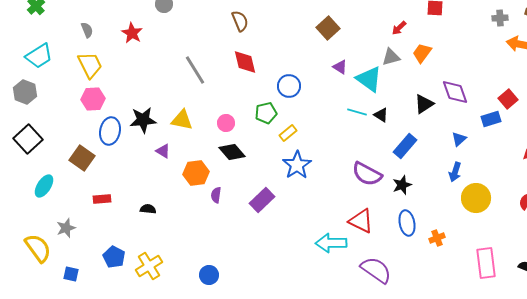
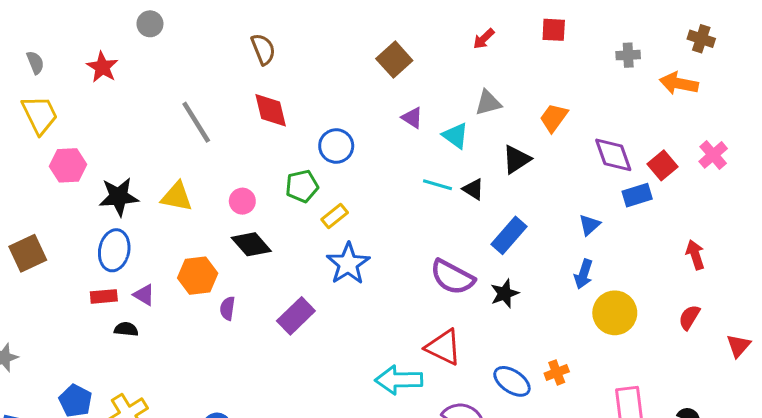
gray cross: (500, 18) -> (628, 55), moved
red arrow: (399, 28) -> (484, 39), moved
orange trapezoid: (422, 53) -> (554, 118), moved
cyan triangle: (369, 79) -> (455, 136), size x0.7
purple diamond: (455, 92) -> (613, 155), moved
pink hexagon: (93, 99) -> (68, 165), moved
black triangle: (424, 104) -> (516, 159), moved
blue ellipse: (110, 131) -> (114, 250), moved
purple triangle: (163, 151) -> (144, 295), moved
brown square: (82, 158) -> (28, 253), turned 30
red rectangle: (102, 199) -> (104, 296), moved
blue ellipse: (407, 223) -> (512, 381), moved, turned -45

